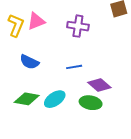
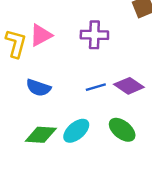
purple diamond: (99, 85) -> (129, 86), moved
green ellipse: (91, 103) -> (122, 130), turned 35

